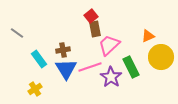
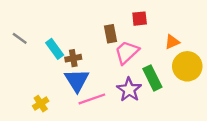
red square: (91, 16) -> (140, 19), moved, turned 32
cyan rectangle: (39, 59) -> (55, 49), moved
pink line: (90, 67) -> (92, 99), moved

